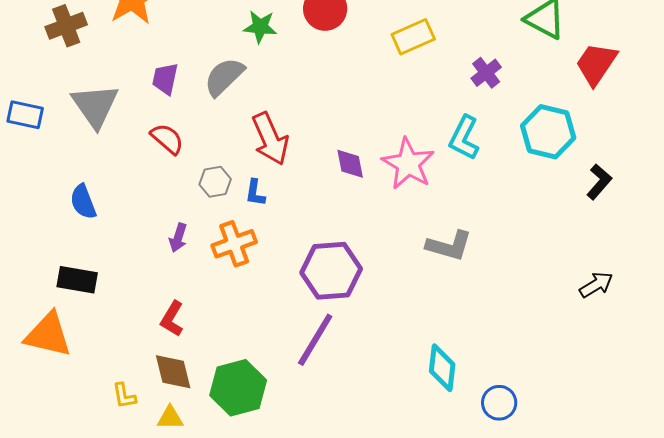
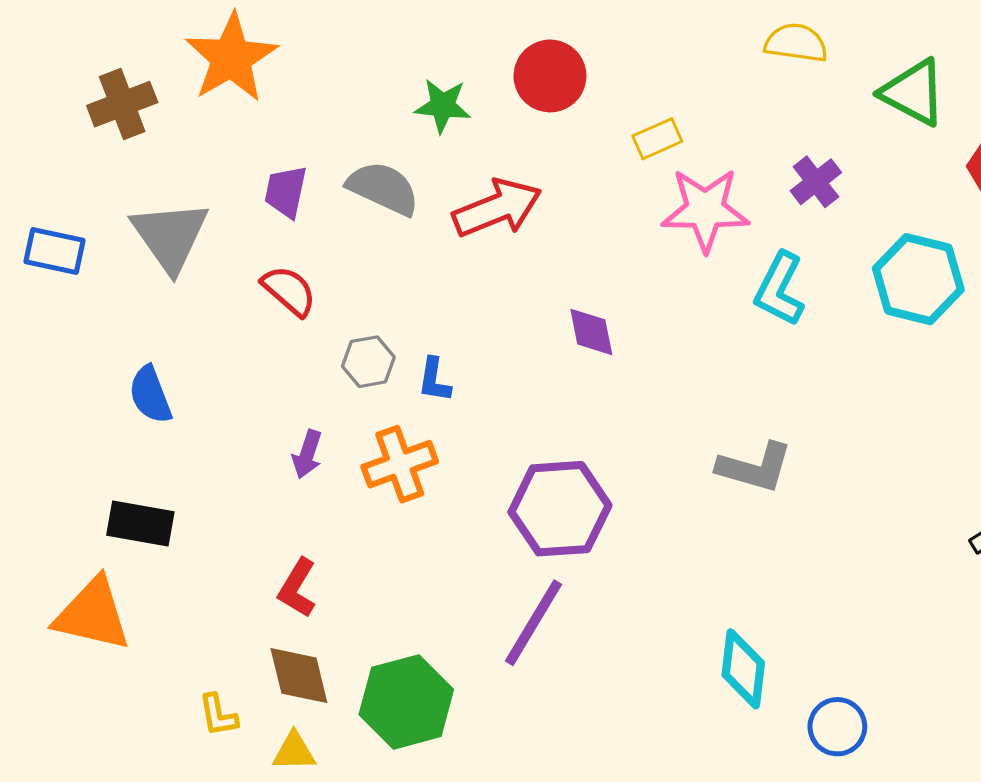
yellow rectangle: (413, 37) -> (657, 139), moved, size x0.7
gray semicircle: (224, 77) -> (383, 188), turned 69
red arrow: (270, 139) -> (497, 208), moved, turned -88
pink star: (408, 164) -> (705, 210), moved, turned -30

